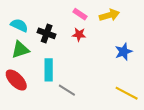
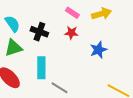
cyan semicircle: (19, 25) -> (12, 24), turned 30
blue star: (124, 52) -> (98, 50), moved

